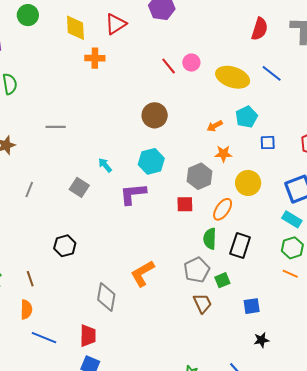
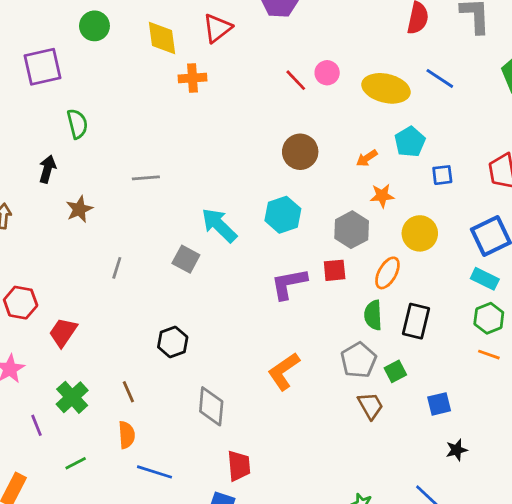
brown circle: (155, 115) -> (300, 152), moved
cyan arrow: (105, 165) -> (219, 225), size x1.8
purple L-shape: (133, 194) -> (289, 284), moved
gray diamond: (106, 297) -> (211, 406), moved
red trapezoid: (88, 336) -> (239, 466), moved

